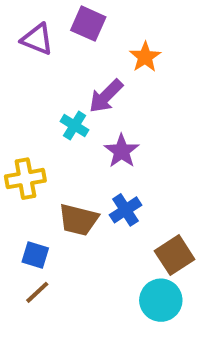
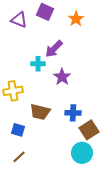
orange star: (145, 57) -> (76, 19), moved
cyan cross: (74, 126) -> (38, 64), turned -32
blue cross: (126, 210) -> (73, 113), moved, turned 35
brown line: (37, 292) -> (19, 157), moved

